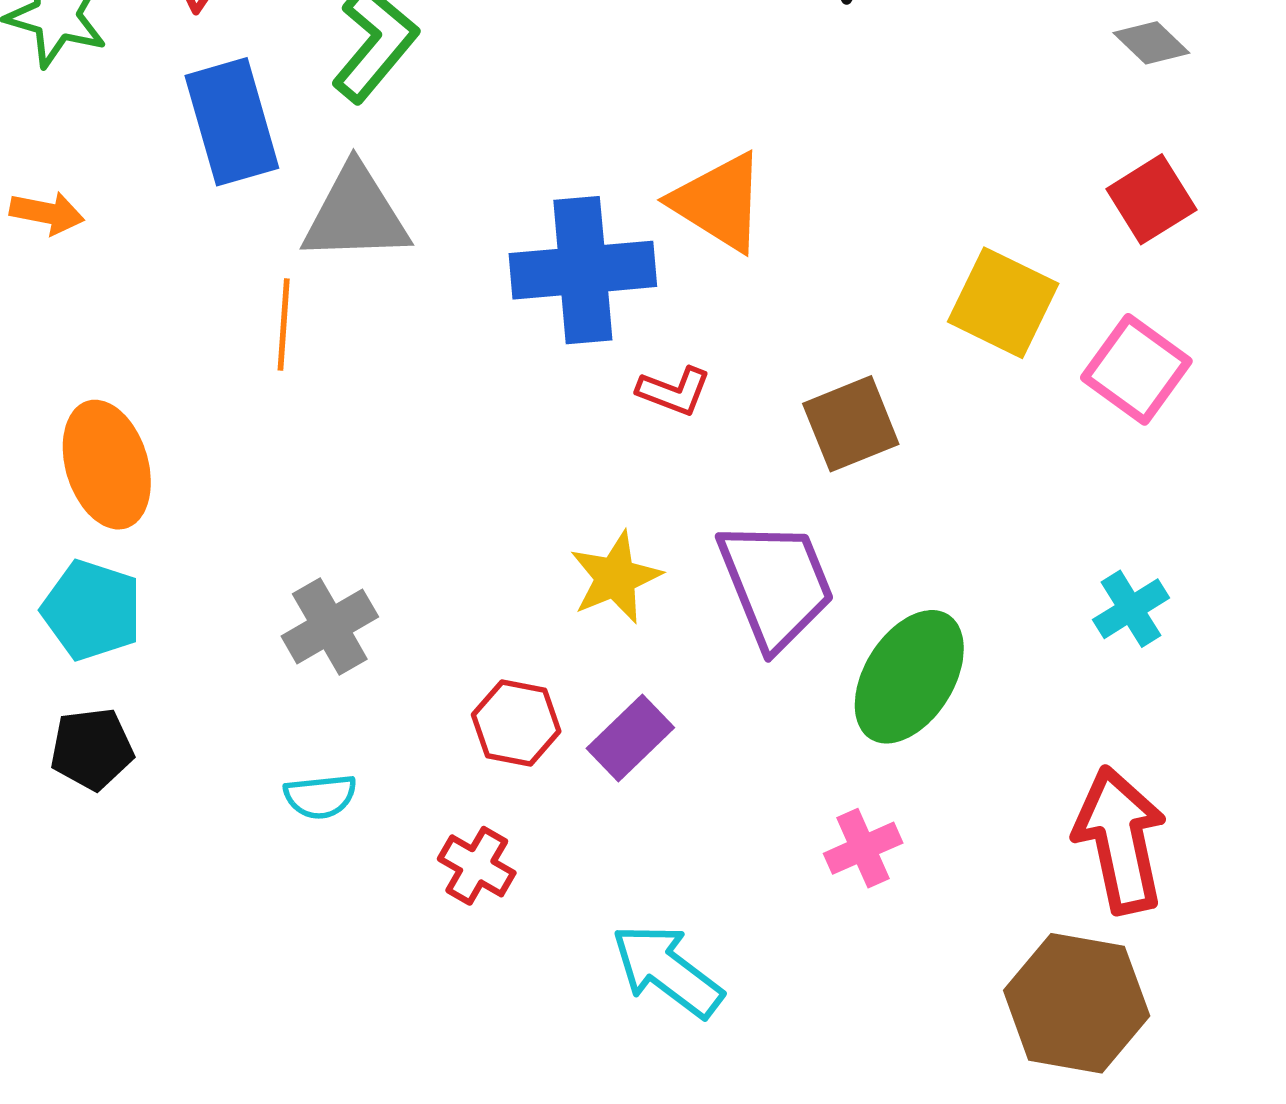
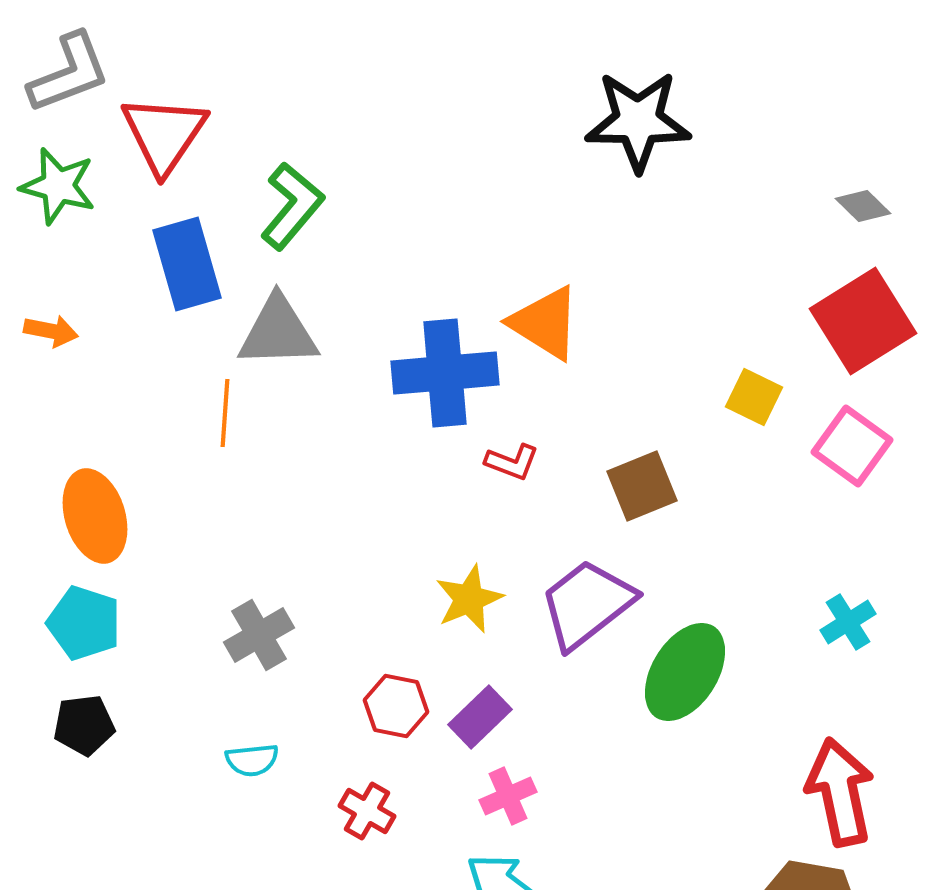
red square: (1151, 199) -> (863, 321), size x1.6
yellow square: (1003, 303) -> (754, 397), size x0.7
purple trapezoid: (776, 584) -> (587, 604), turned -106
pink cross: (863, 848) -> (508, 796), moved

